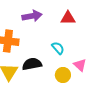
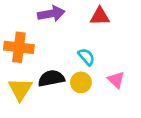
yellow circle: (63, 75) -> (81, 82), moved

